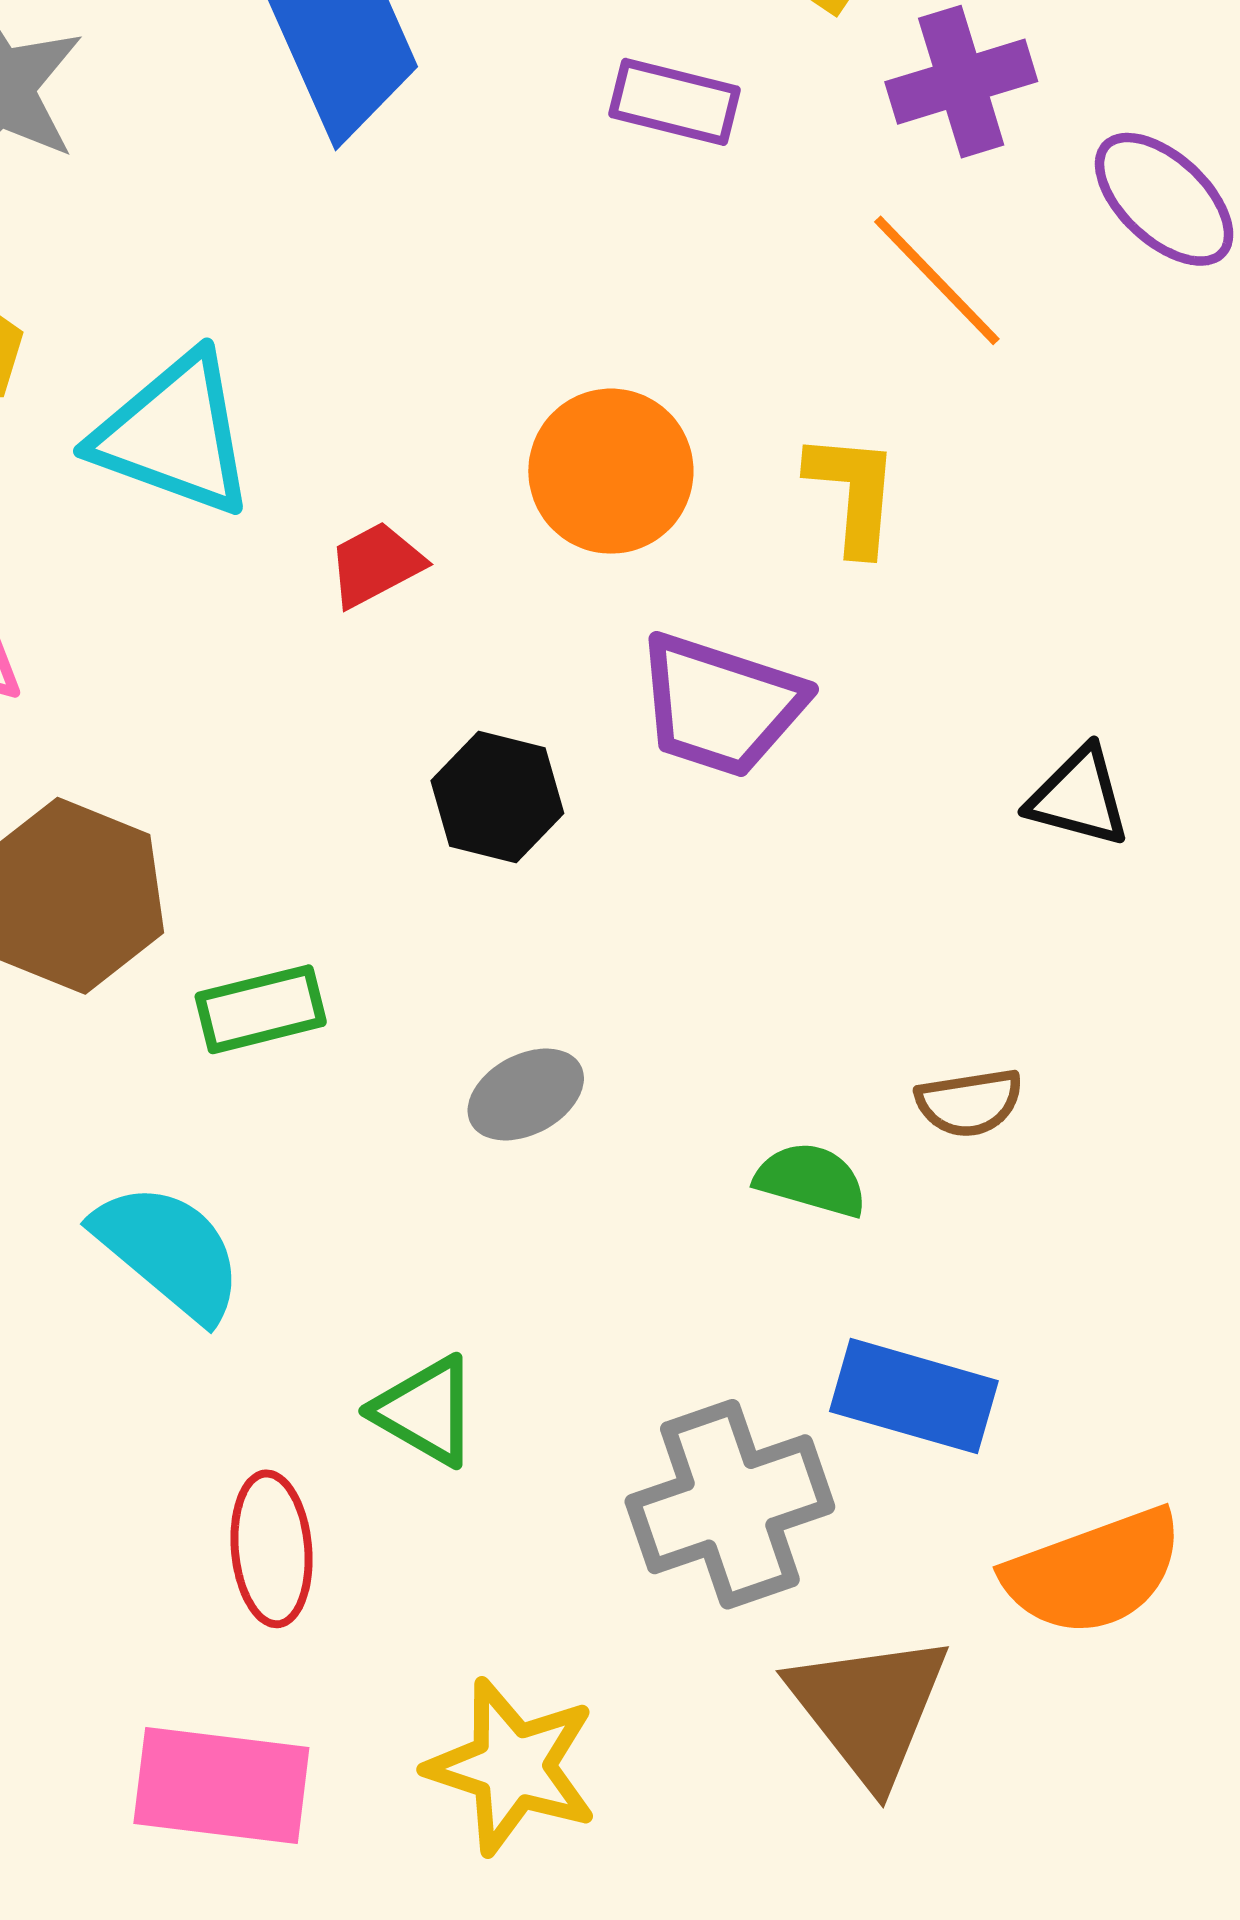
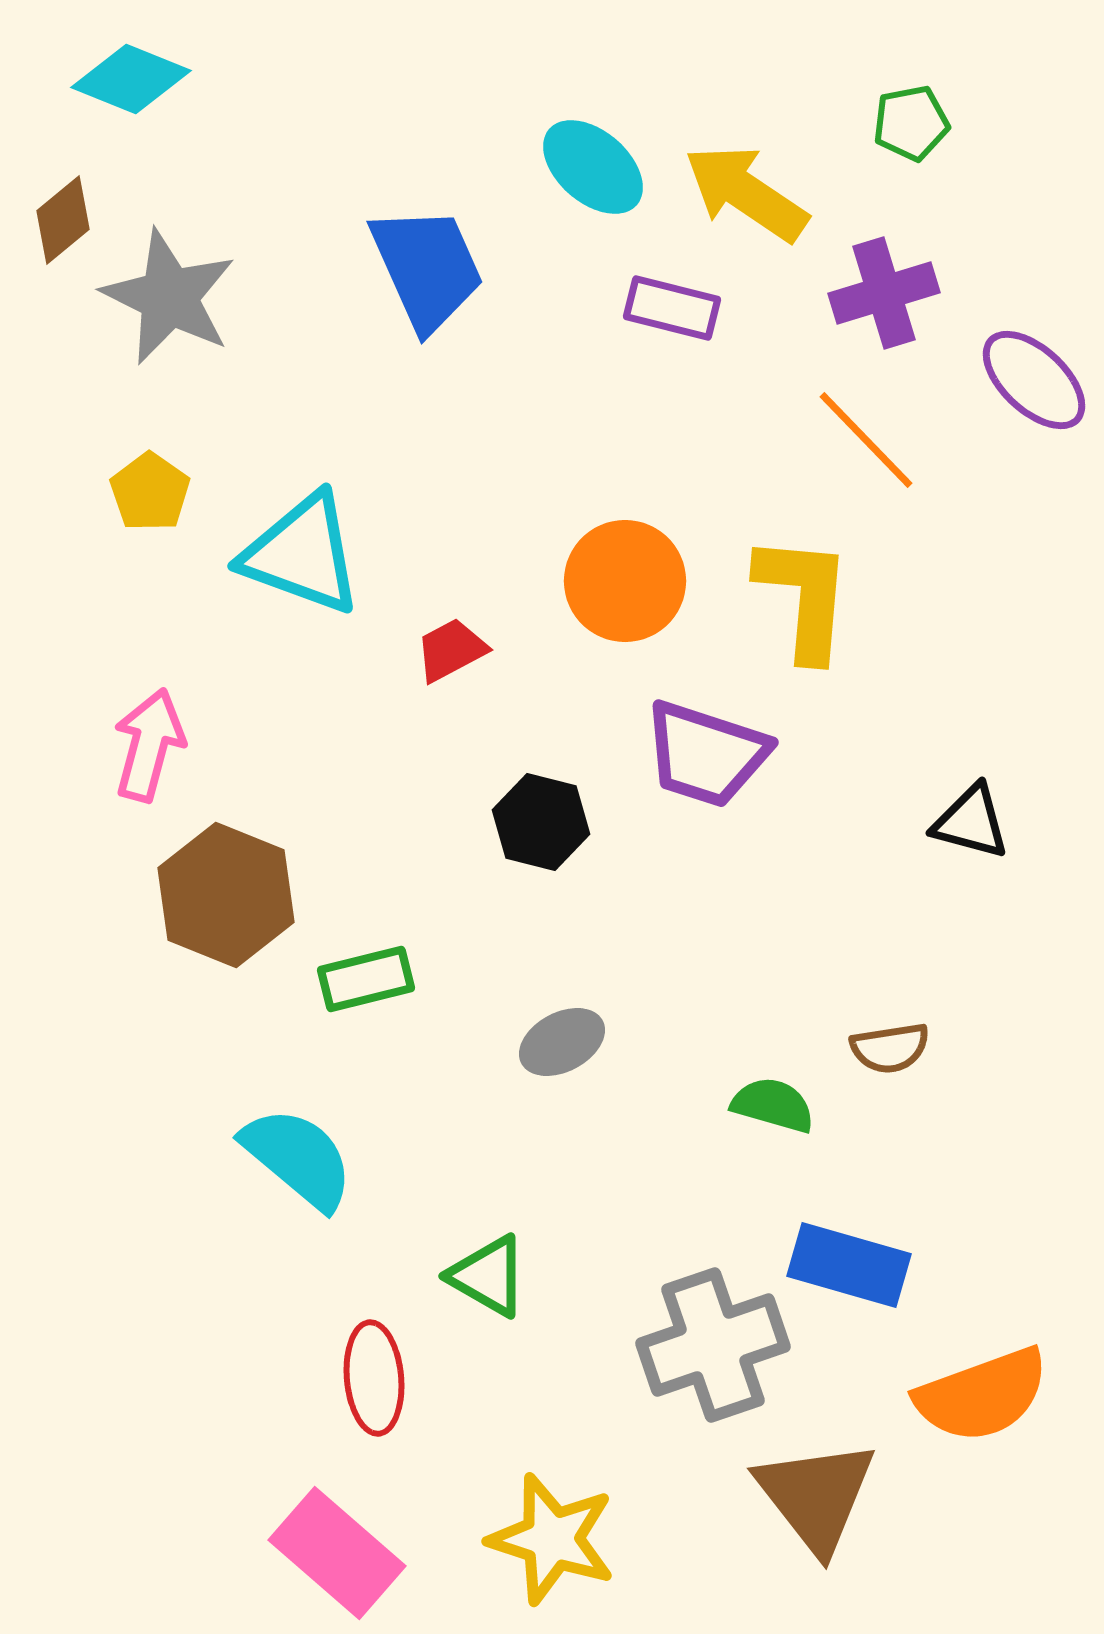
yellow L-shape: (853, 493) -> (804, 597), size x1.4
pink rectangle: (221, 1786) -> (337, 1553), turned 34

